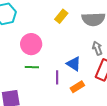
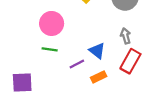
purple line: (57, 77) -> (77, 64), turned 56

